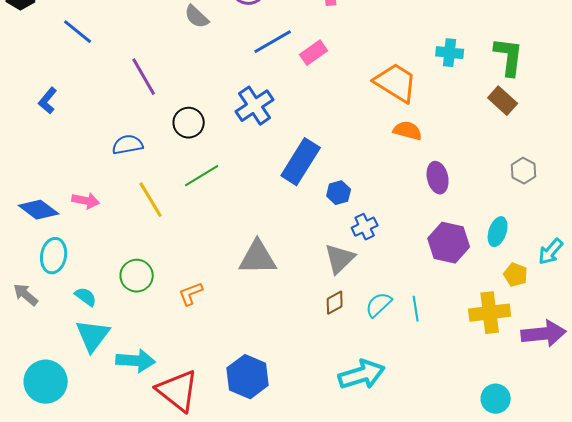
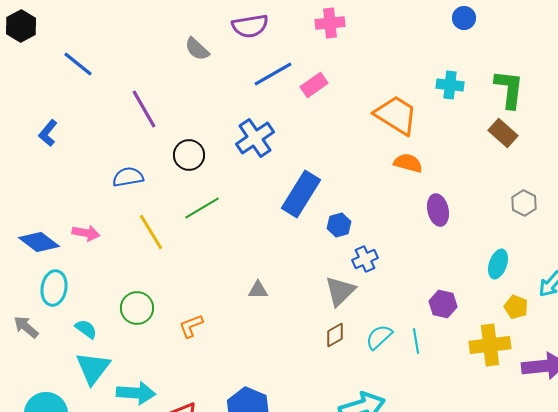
purple hexagon: (449, 243) -> (443, 304), moved, size x0.7
gray triangle: (258, 258) -> (258, 290), size x0.5

